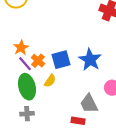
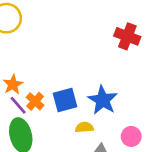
yellow semicircle: (50, 81) -> (84, 127), moved, turned -128

